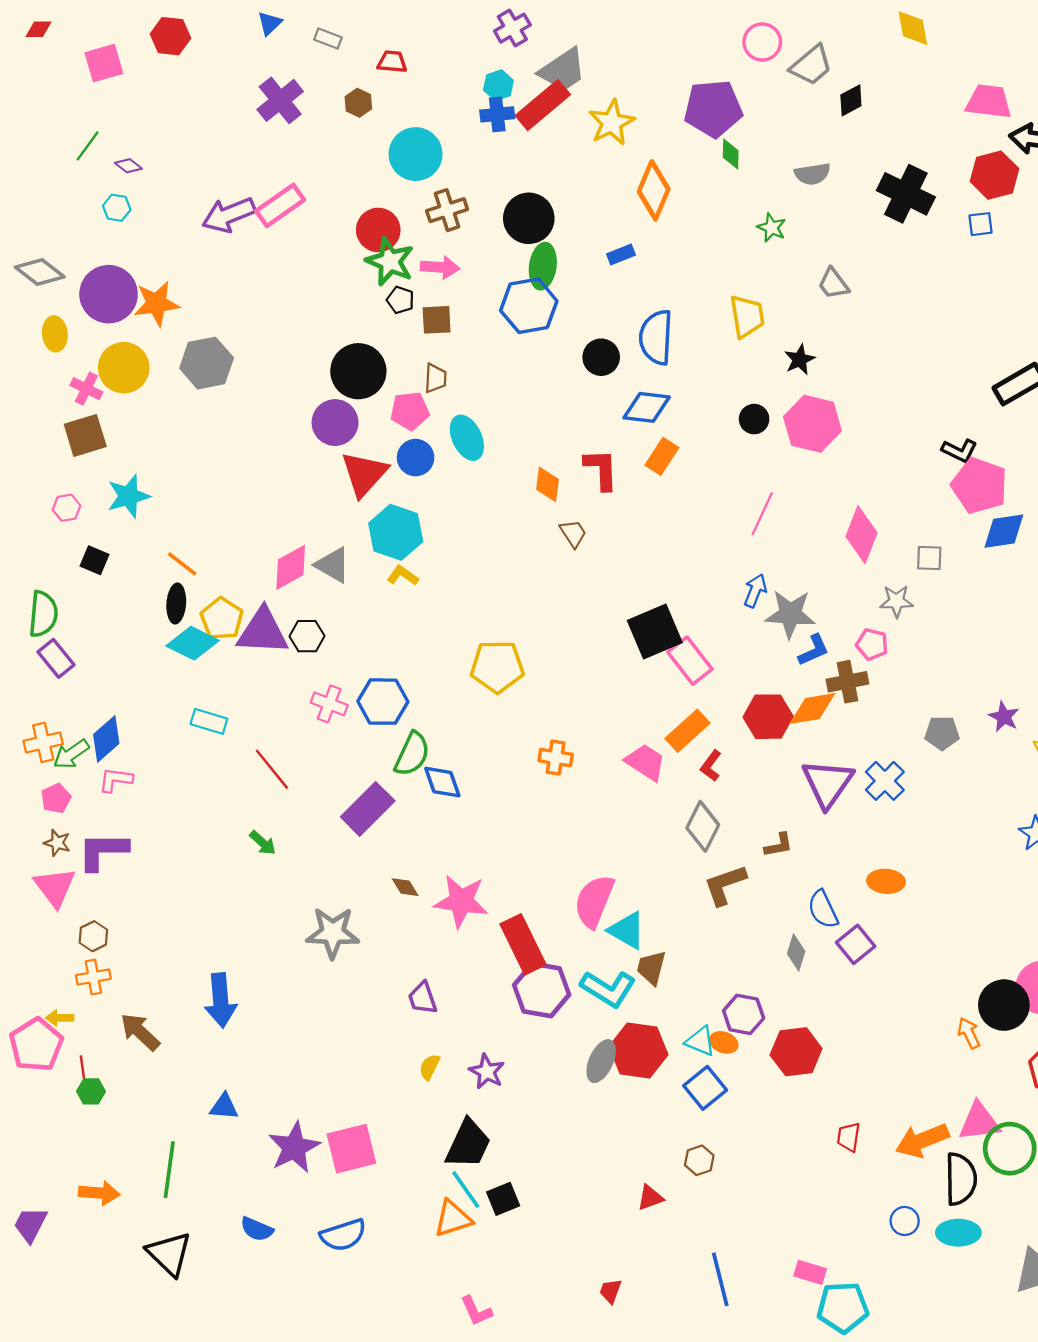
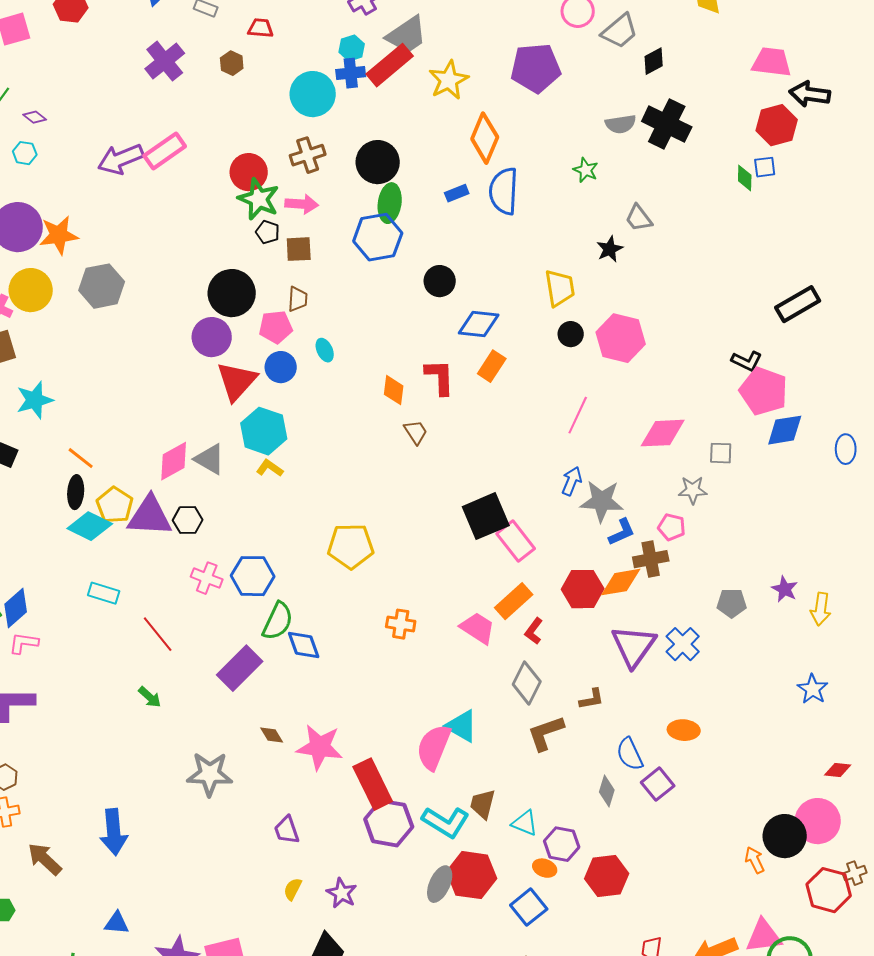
cyan circle: (416, 154) -> (313, 94), moved
green diamond: (731, 154) -> (745, 178), moved
black cross: (906, 194) -> (667, 124), moved
yellow trapezoid: (747, 316) -> (560, 288), moved
blue semicircle: (656, 337) -> (504, 191), moved
black star: (800, 360) -> (610, 249), moved
cyan ellipse: (467, 438) -> (325, 350), size x0.6
pink diamond: (861, 535) -> (663, 433), turned 66
cyan triangle: (627, 930) -> (462, 726), moved
cyan triangle: (700, 1041) -> (525, 823), moved

